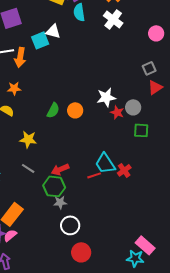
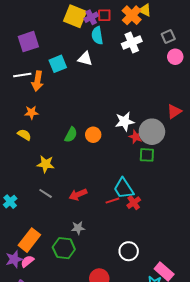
white cross: (113, 19) -> (132, 43), turned 30
white triangle: (53, 31) -> (85, 59), moved
gray square: (149, 68) -> (168, 36), moved
gray circle: (133, 107) -> (152, 132), size x1.6
green square: (141, 130) -> (147, 155), moved
red cross: (124, 170) -> (134, 203), moved
green hexagon: (54, 186) -> (64, 248), moved
white circle: (70, 225) -> (129, 251), moved

